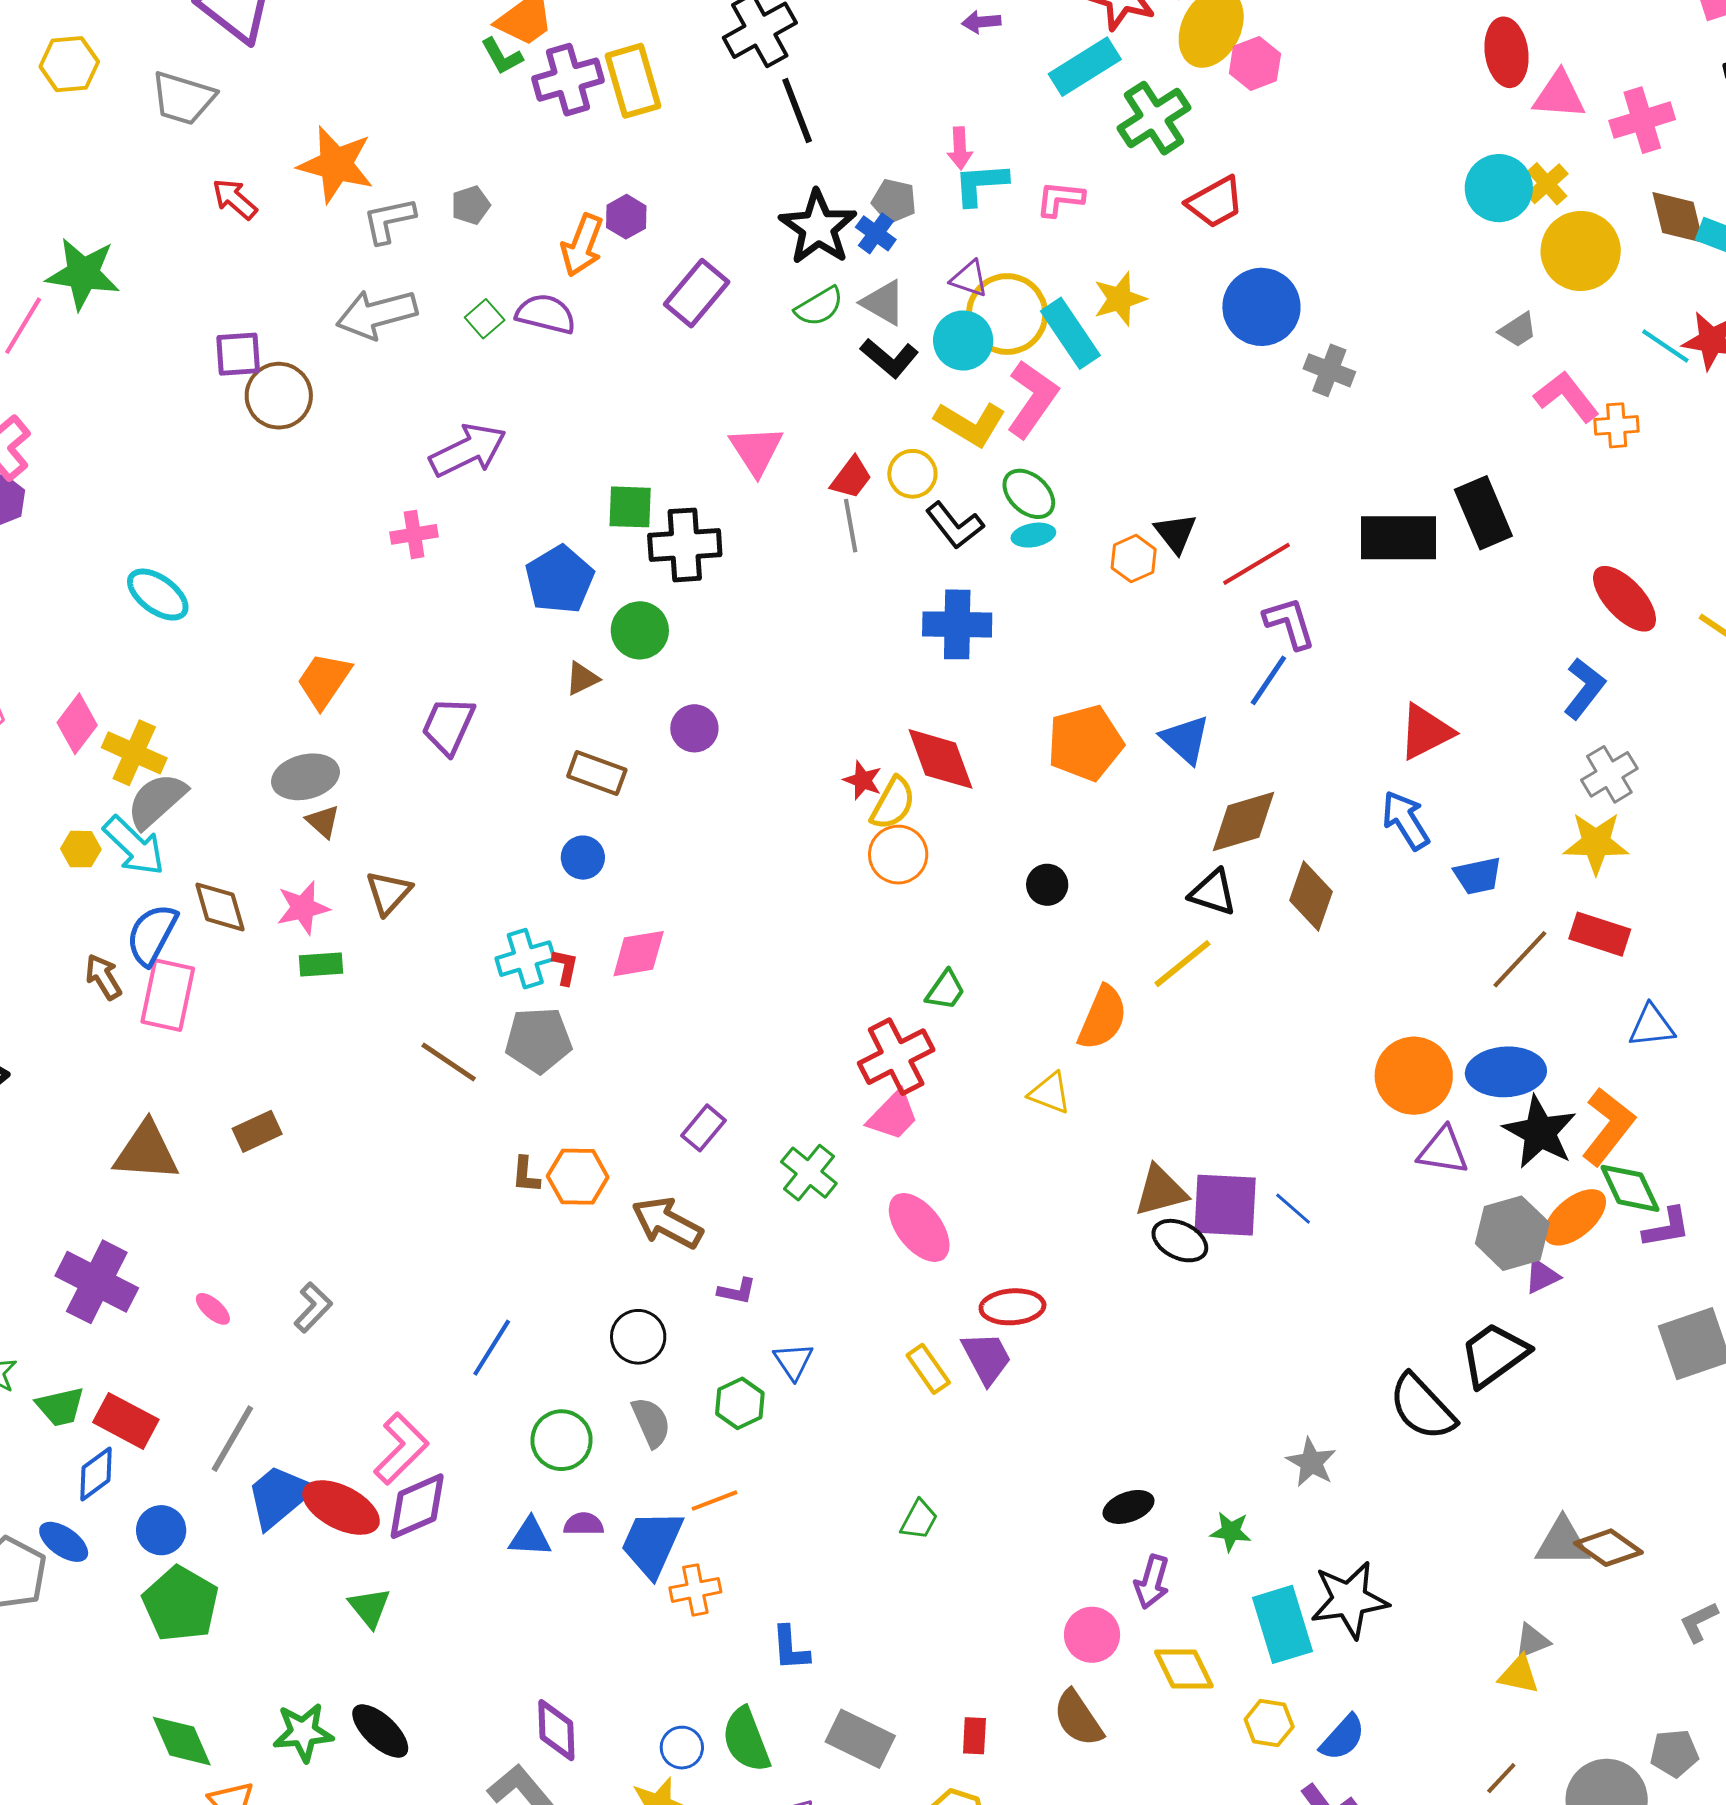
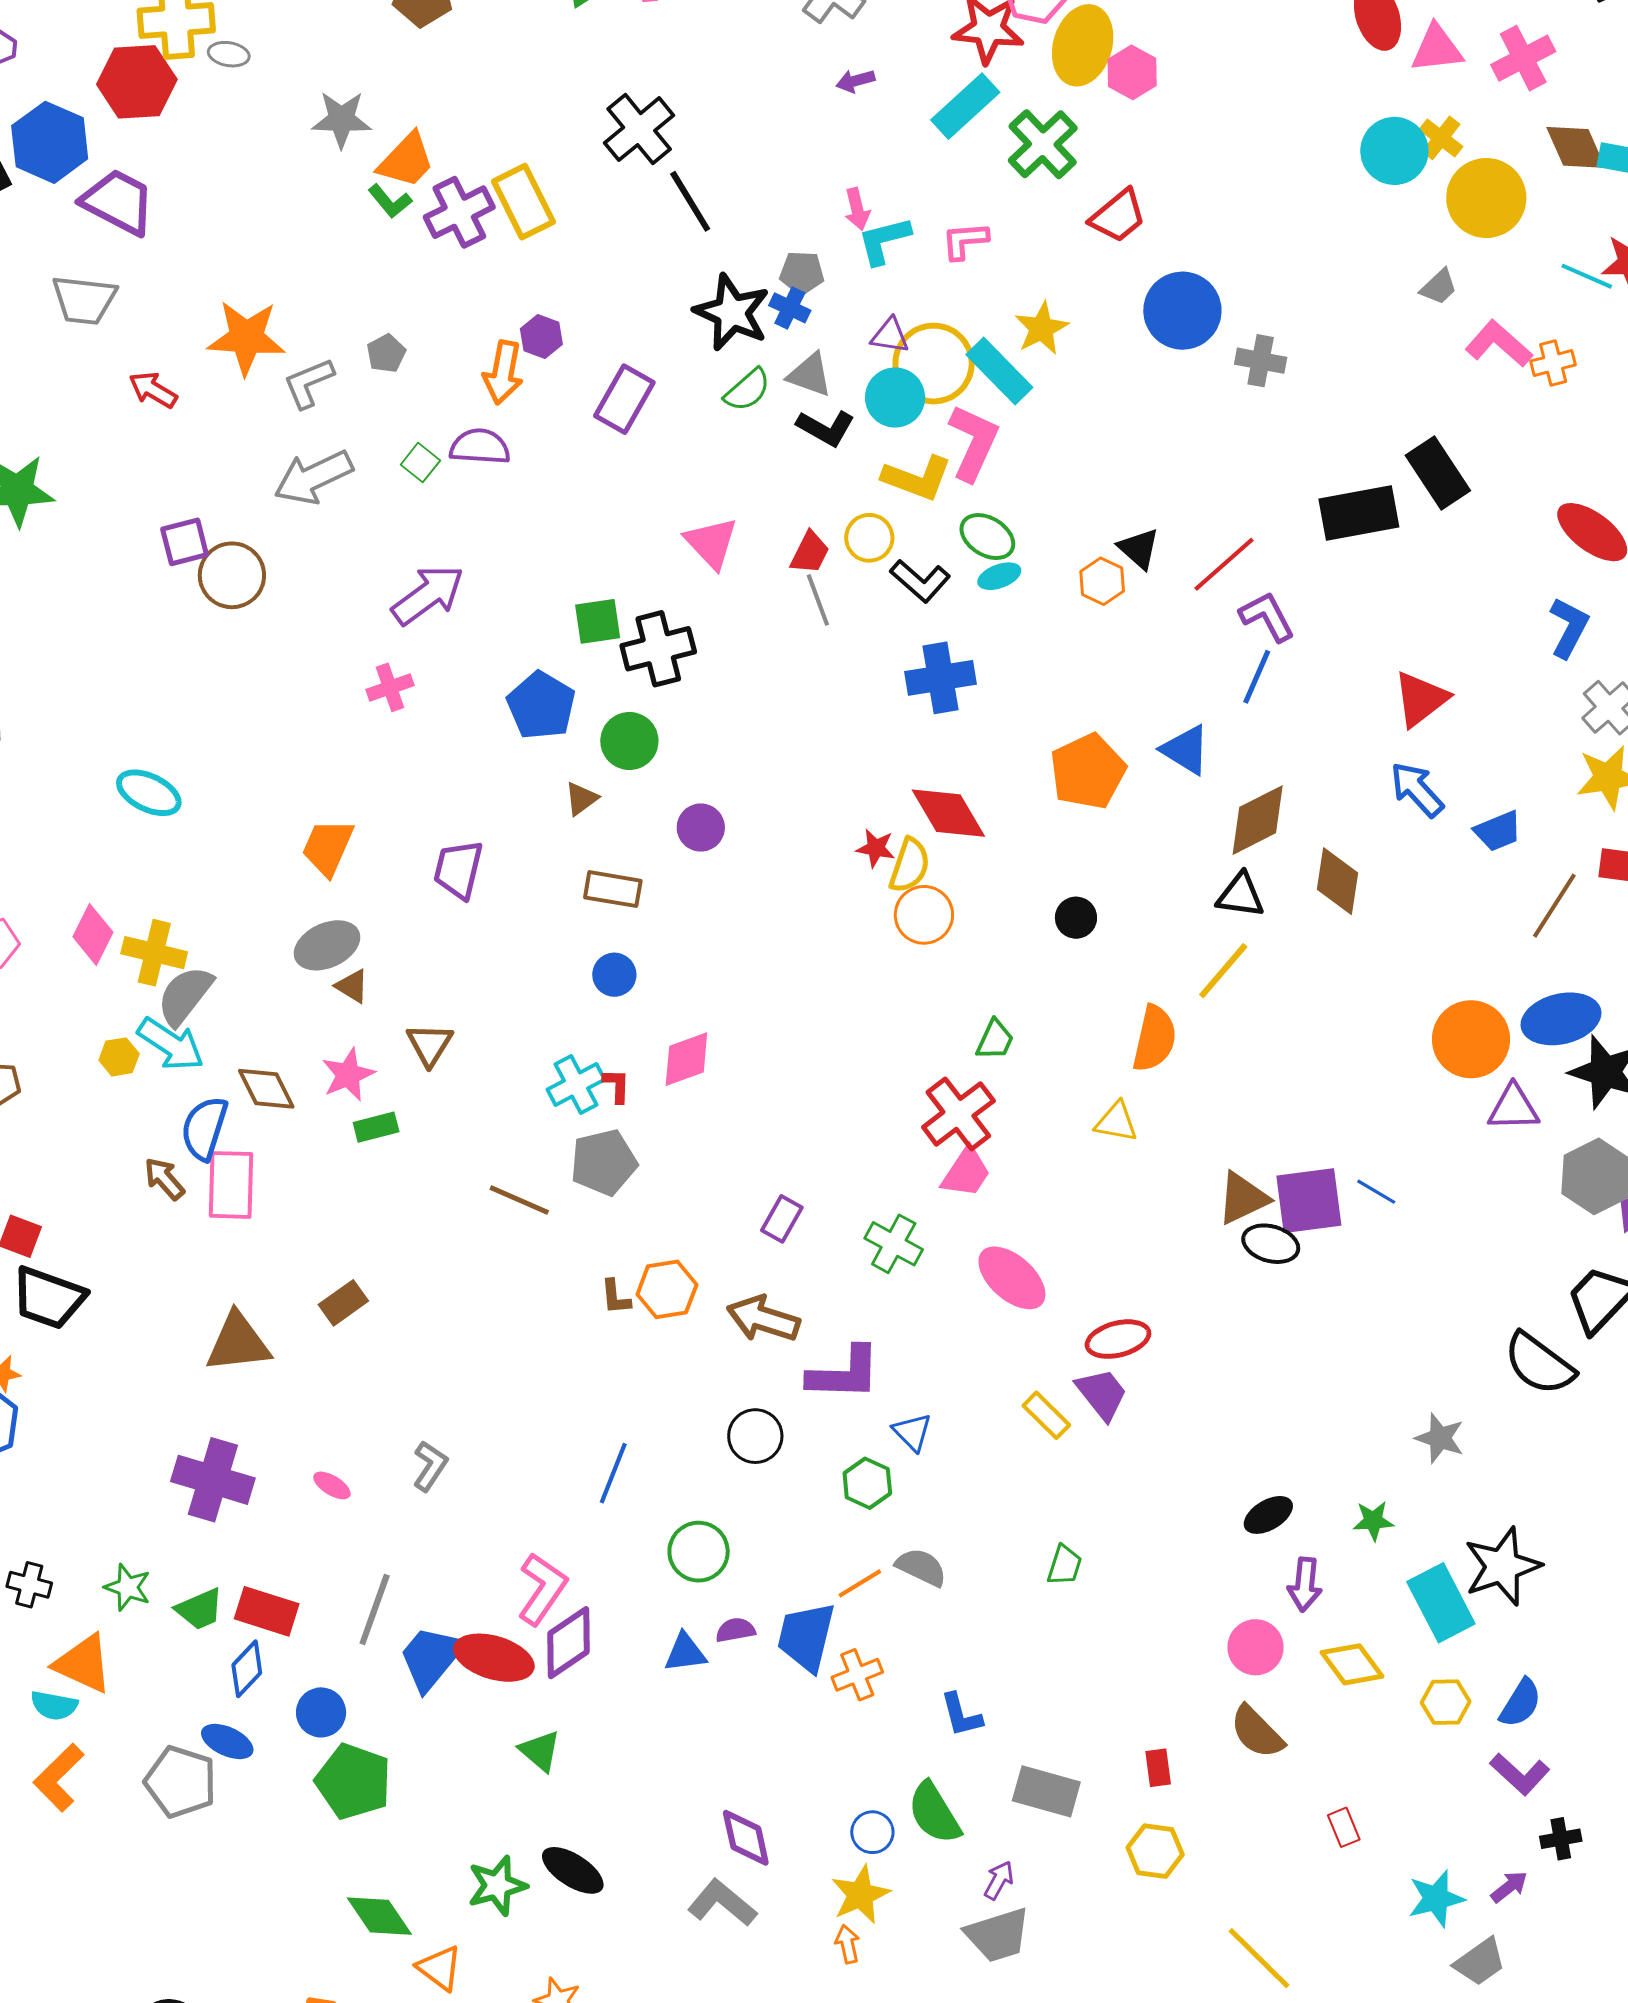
purple L-shape: (737, 1291) -> (844, 1373), size x2.0
gray semicircle: (651, 1422) -> (921, 1567), moved, turned -30

